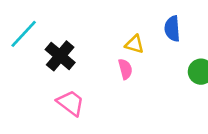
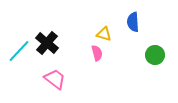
cyan line: (24, 34) -> (19, 51), moved

